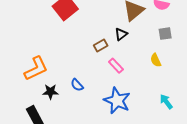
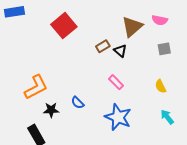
black triangle: (121, 34) -> (120, 51), turned -40
brown rectangle: (101, 46) -> (103, 46), moved
yellow semicircle: (156, 60) -> (161, 86), moved

